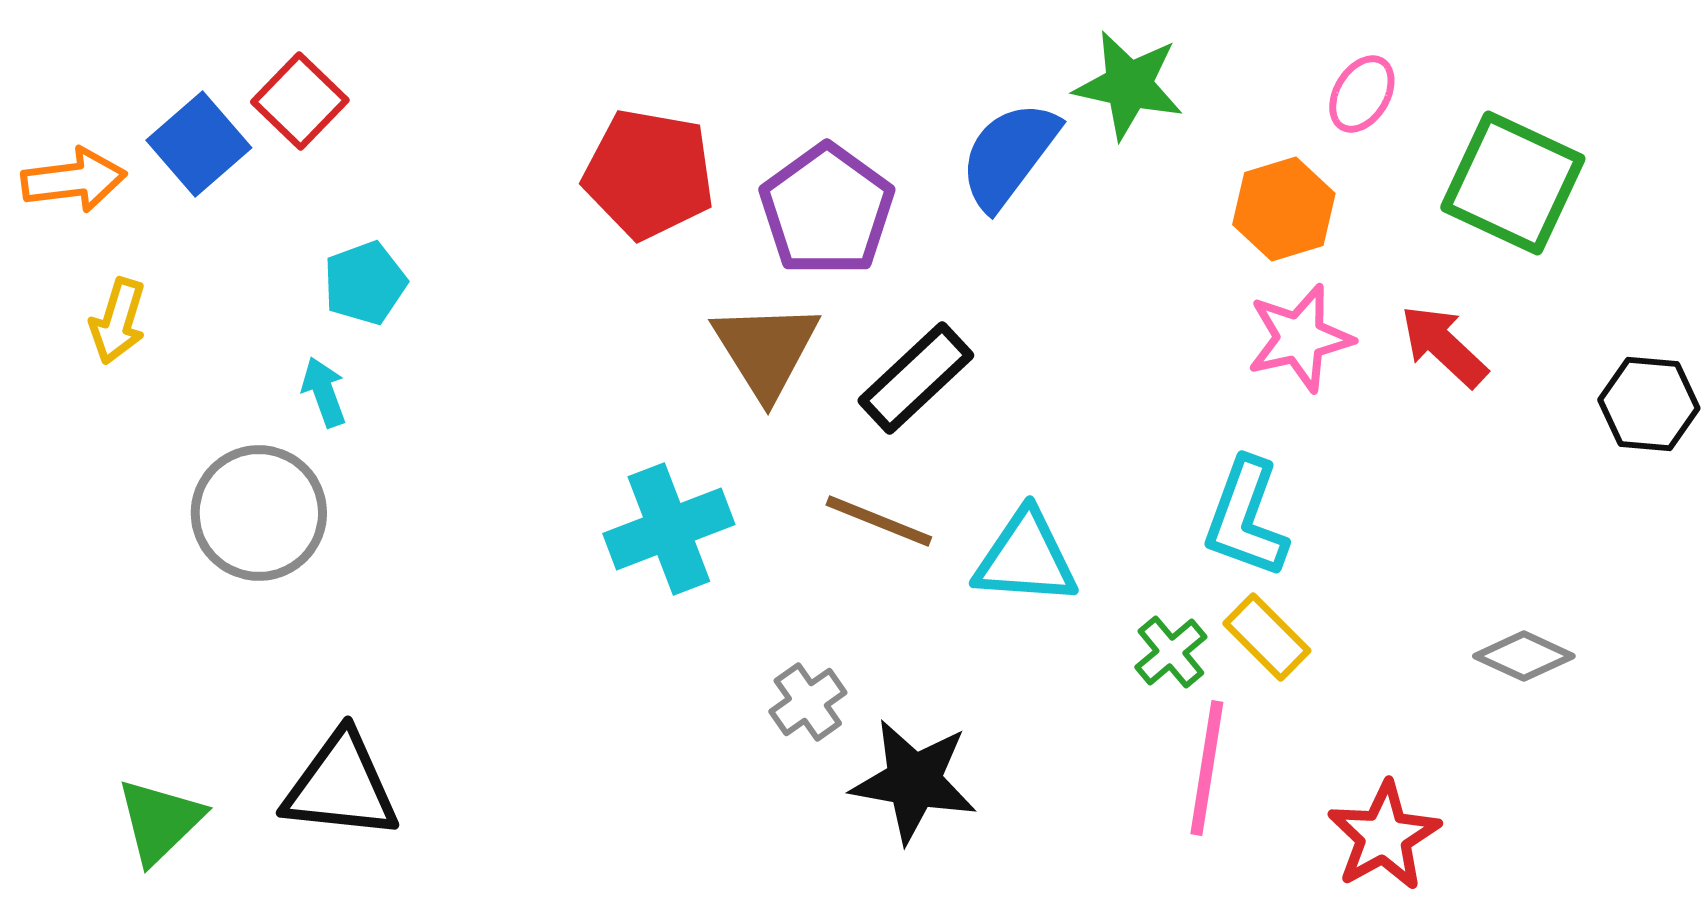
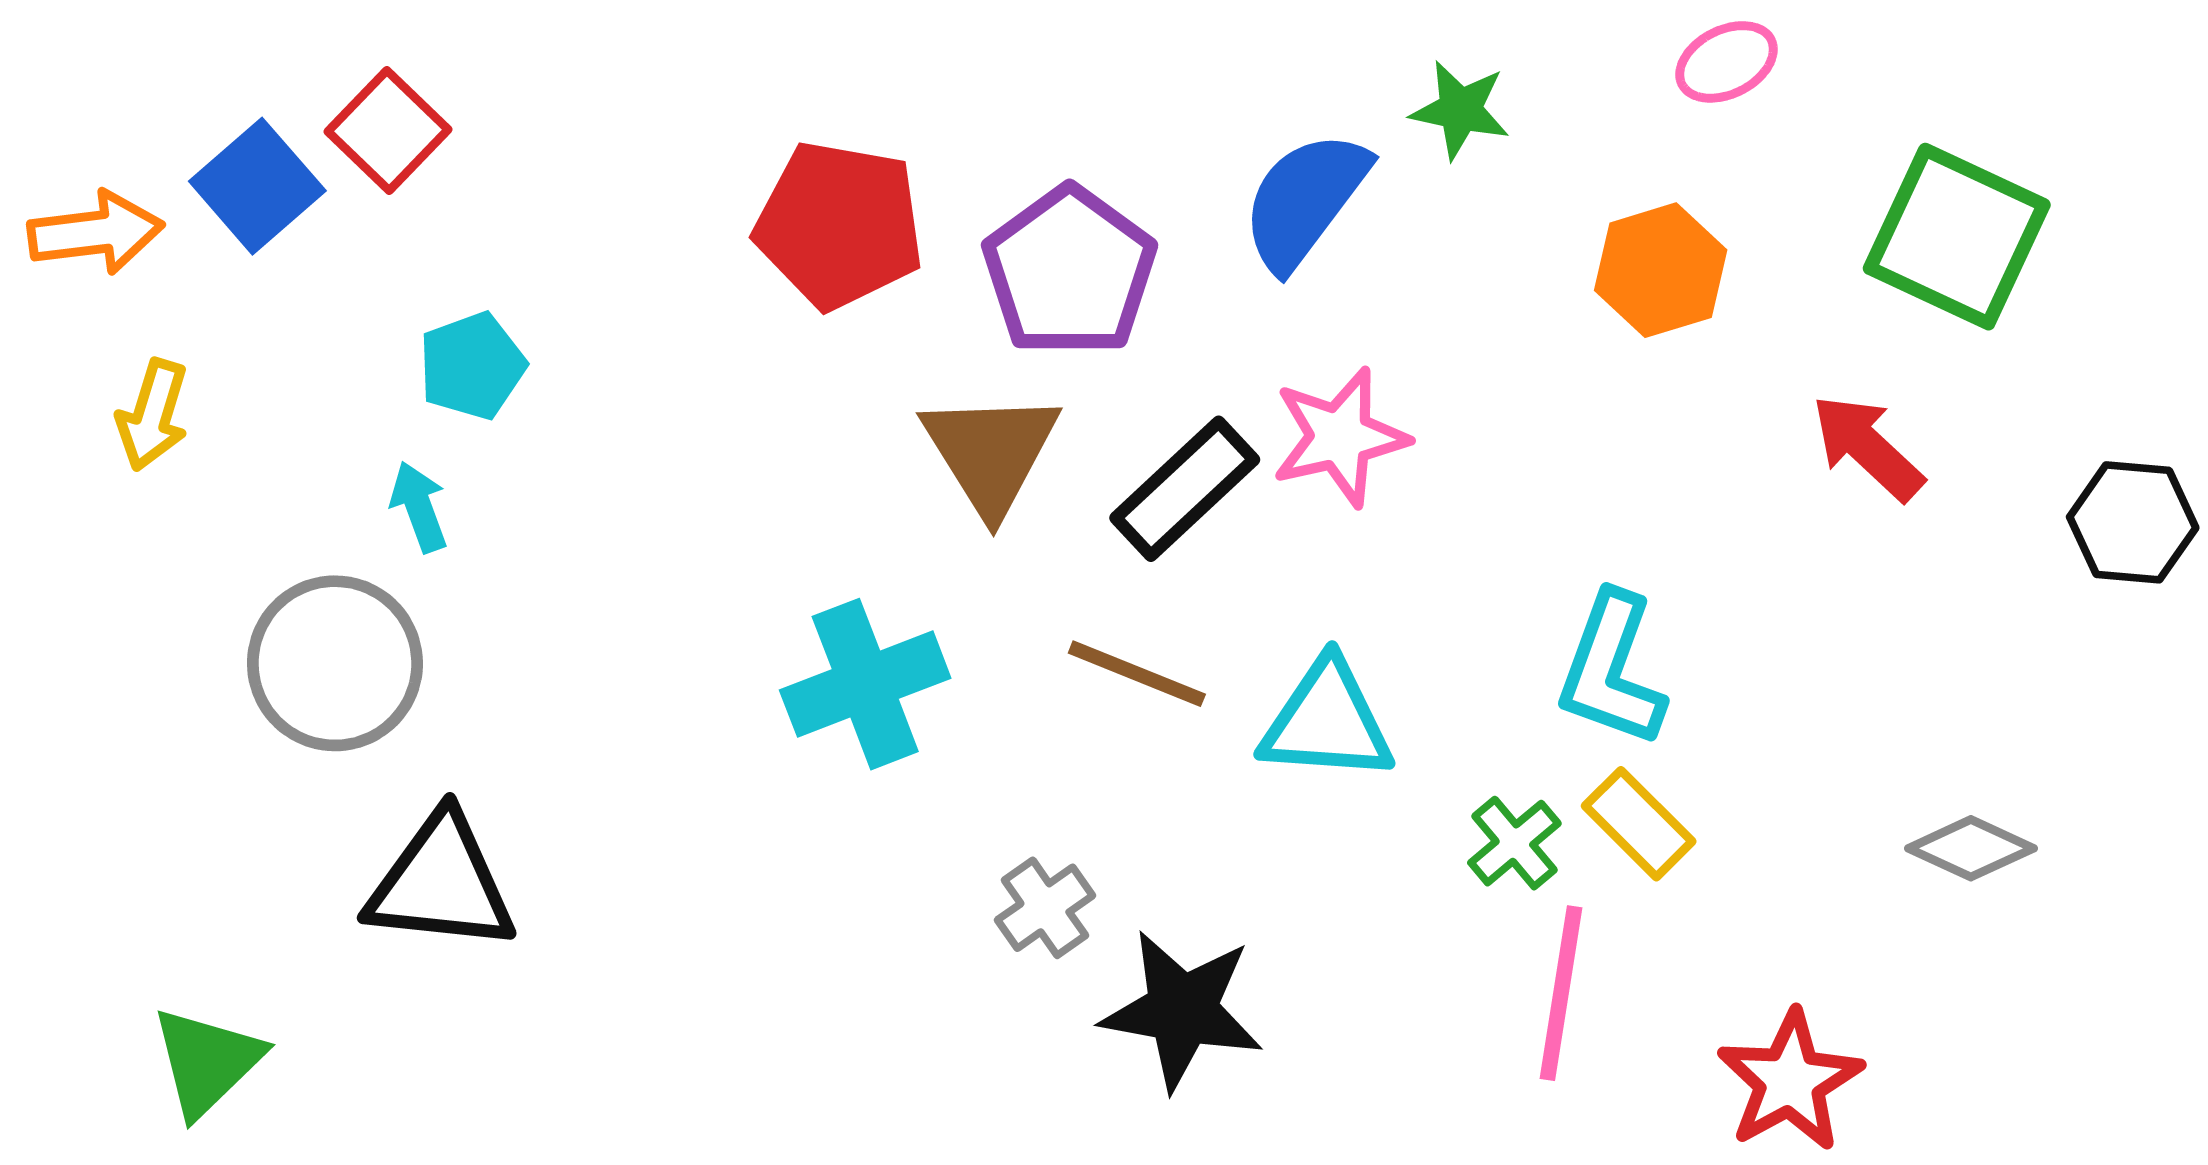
green star: (1129, 85) -> (1460, 110), size x0.7
pink ellipse: (1362, 94) -> (1727, 62), moved, turned 32
pink star: (1300, 338) -> (1340, 437), moved
black triangle: (341, 786) -> (441, 883), moved

